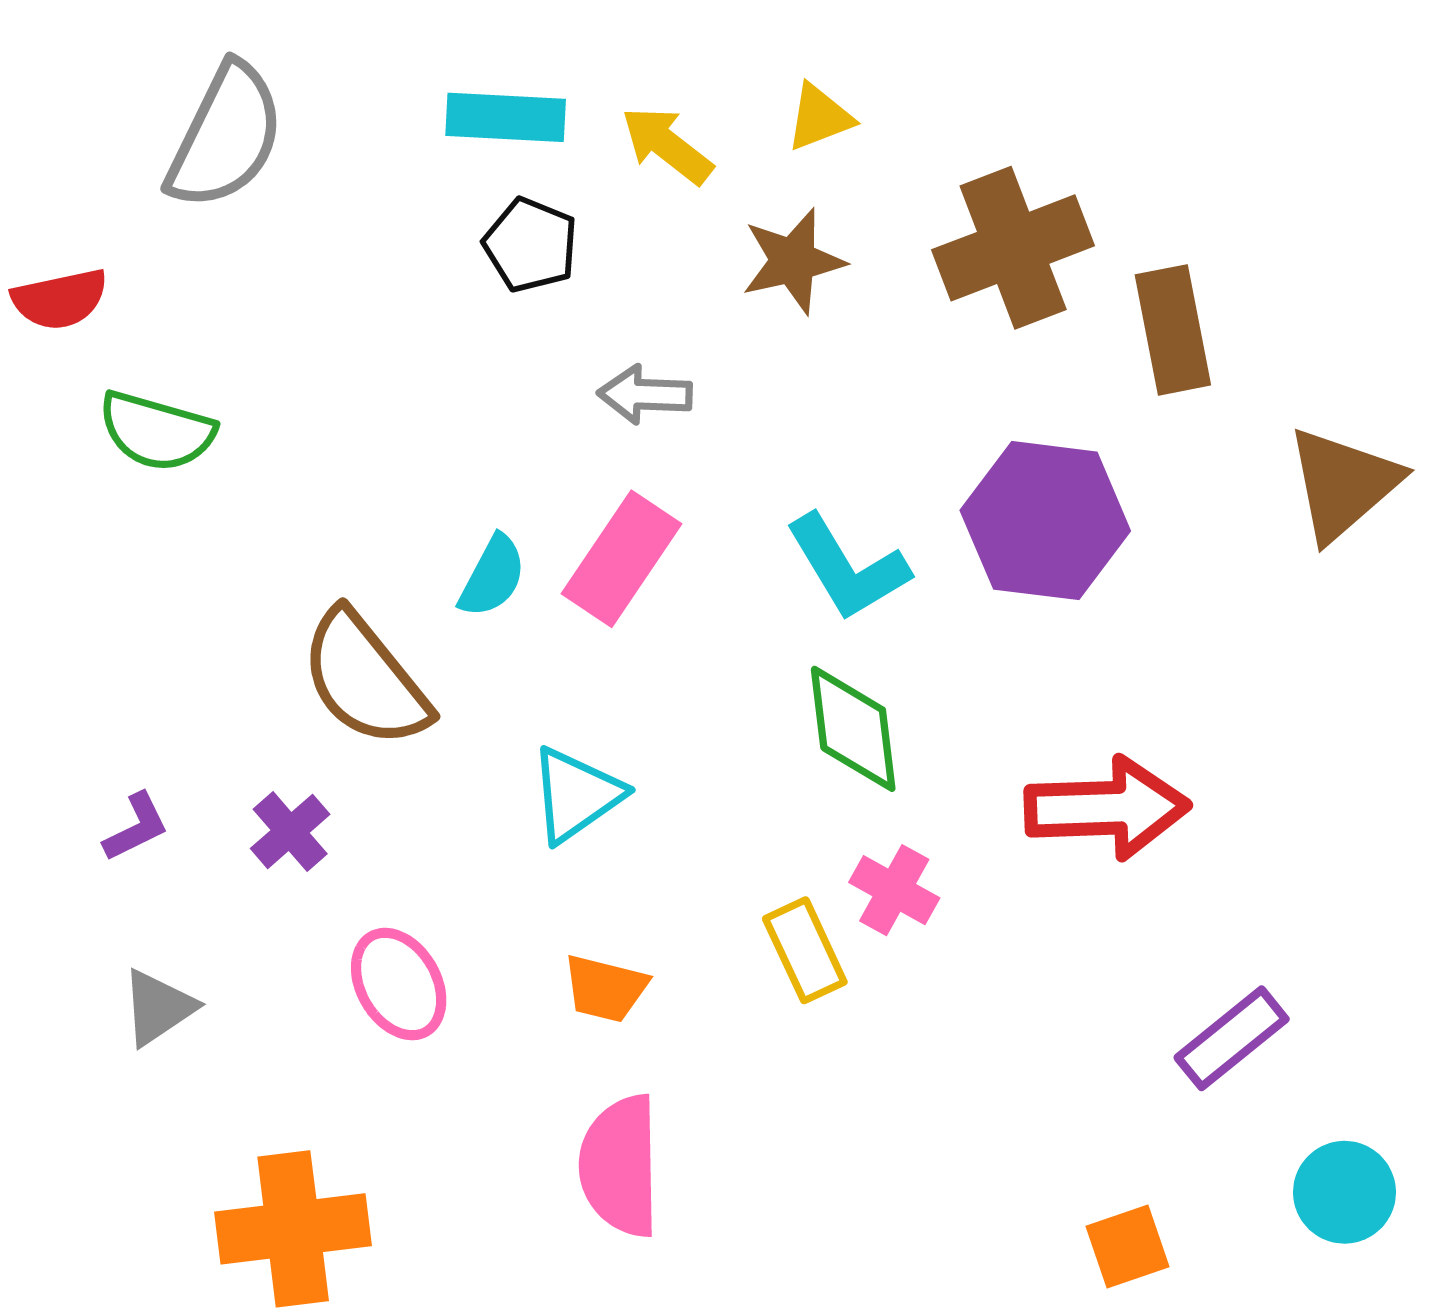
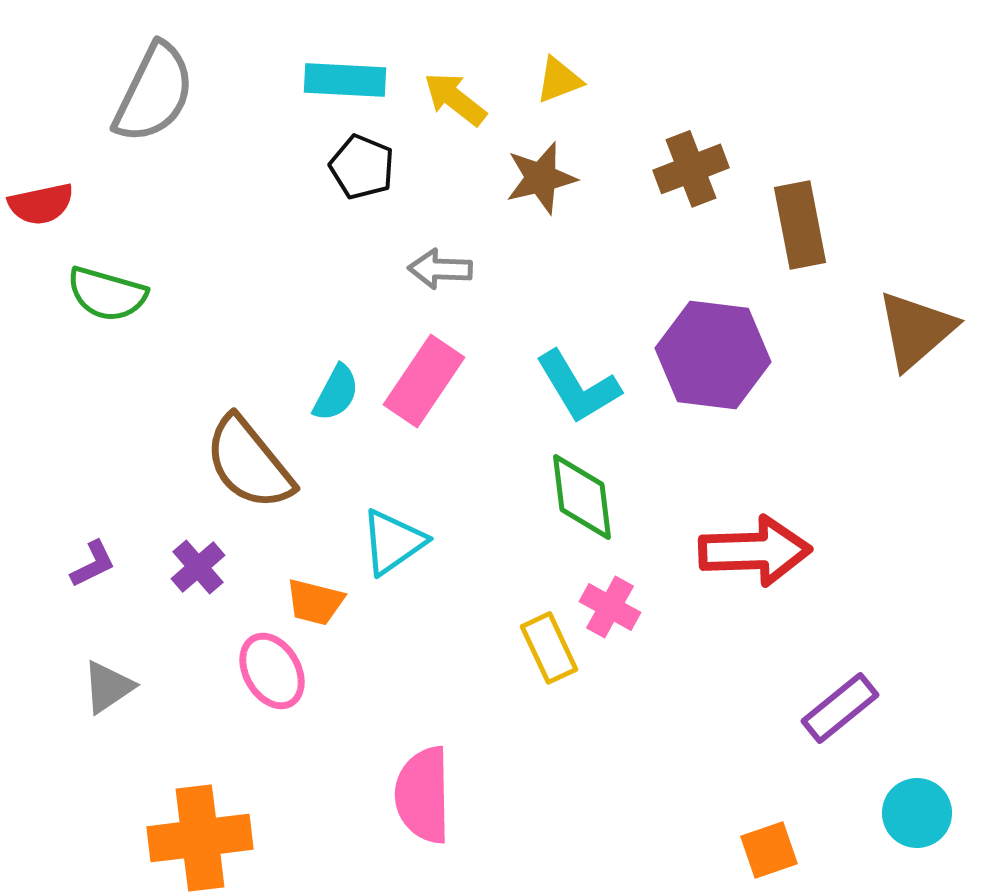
brown cross: (1013, 248) -> (691, 169), size x0.7
orange trapezoid: (605, 988) -> (315, 602), moved

